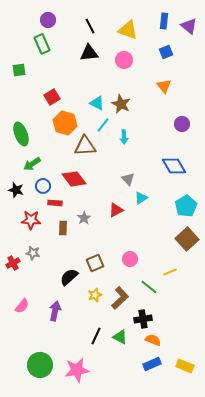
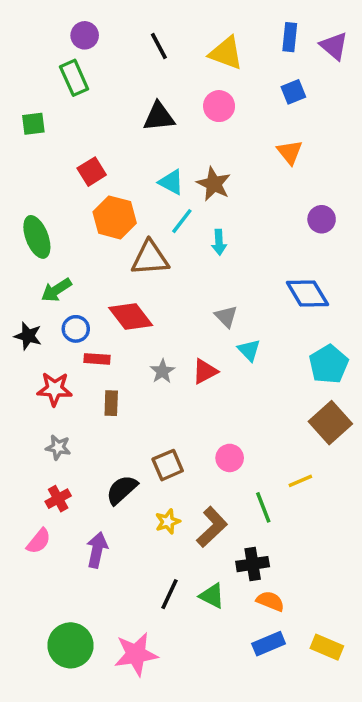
black triangle: (89, 53) -> (159, 117), moved
cyan triangle: (141, 198) -> (249, 350), turned -40
gray star: (84, 218) -> (162, 371), moved
red cross: (13, 263) -> (58, 499), moved
green line: (149, 287) -> (263, 507), turned 30

